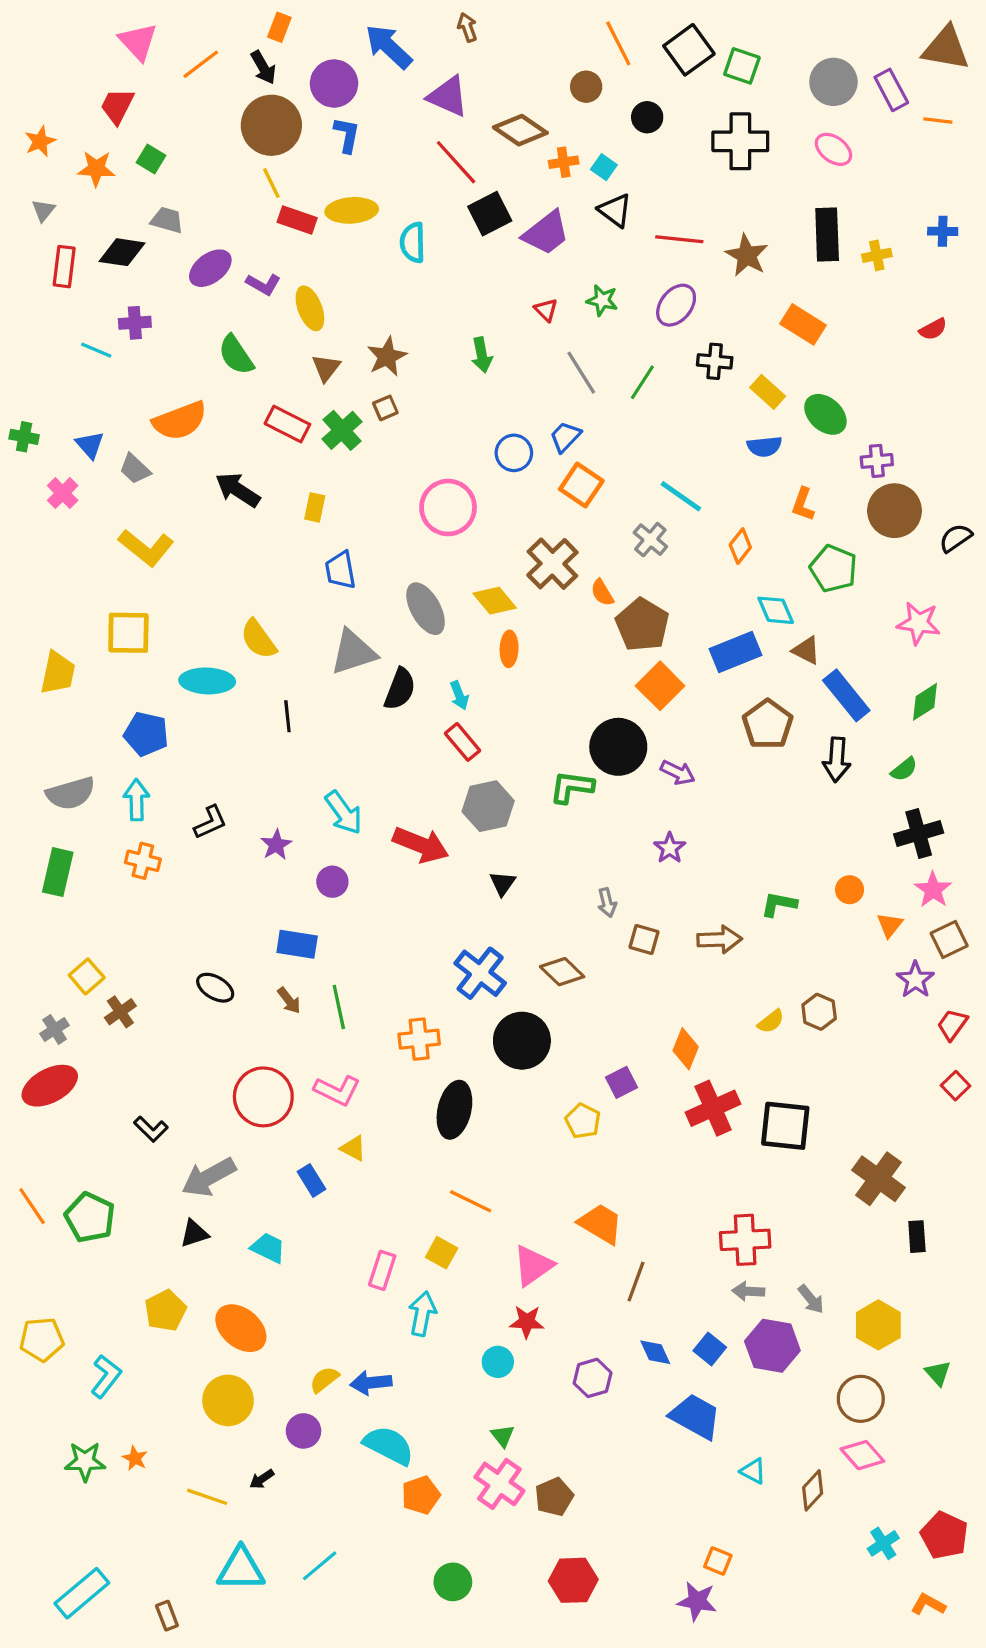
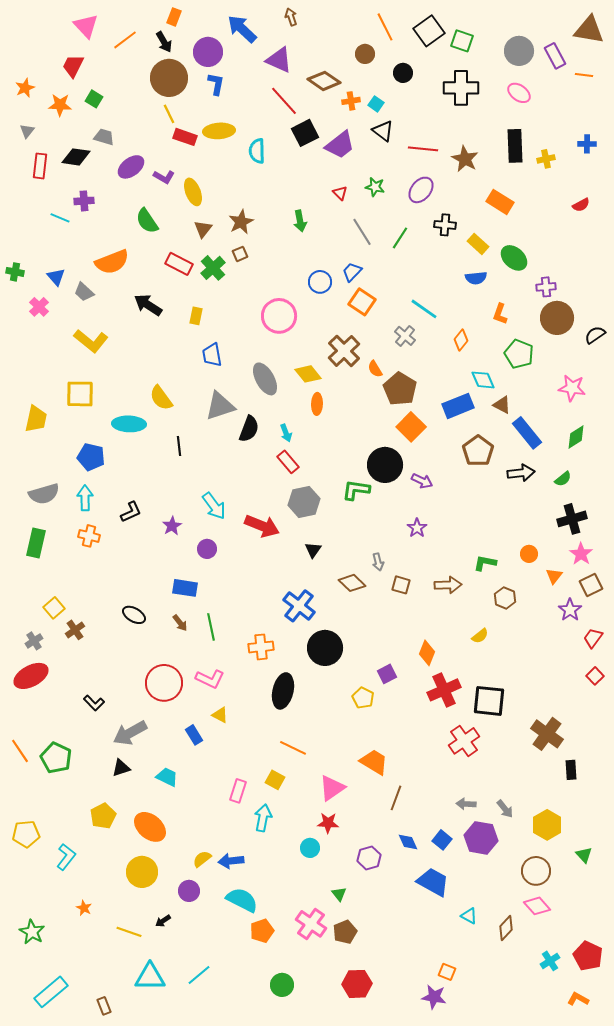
black arrow: (837, 760) -> (521, 473), turned -100
brown diamond: (562, 972) -> (352, 583), moved
brown hexagon: (819, 1012) -> (505, 598), moved
red cross: (745, 1240) -> (464, 741), moved, turned -32
green triangle: (503, 1436) -> (339, 894), moved
green star: (85, 1461) -> (32, 932), moved, turned 30

